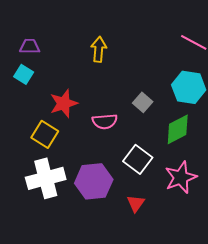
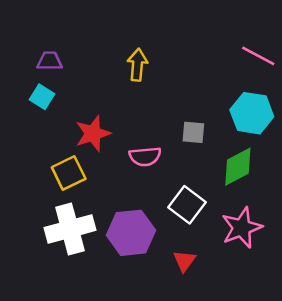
gray square: (143, 102) -> (193, 132), turned -36
yellow square: (45, 134) -> (69, 173), turned 32

